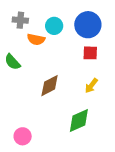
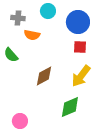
cyan circle: (54, 26) -> (48, 11), moved
yellow arrow: (91, 86) -> (81, 76), size x1.6

